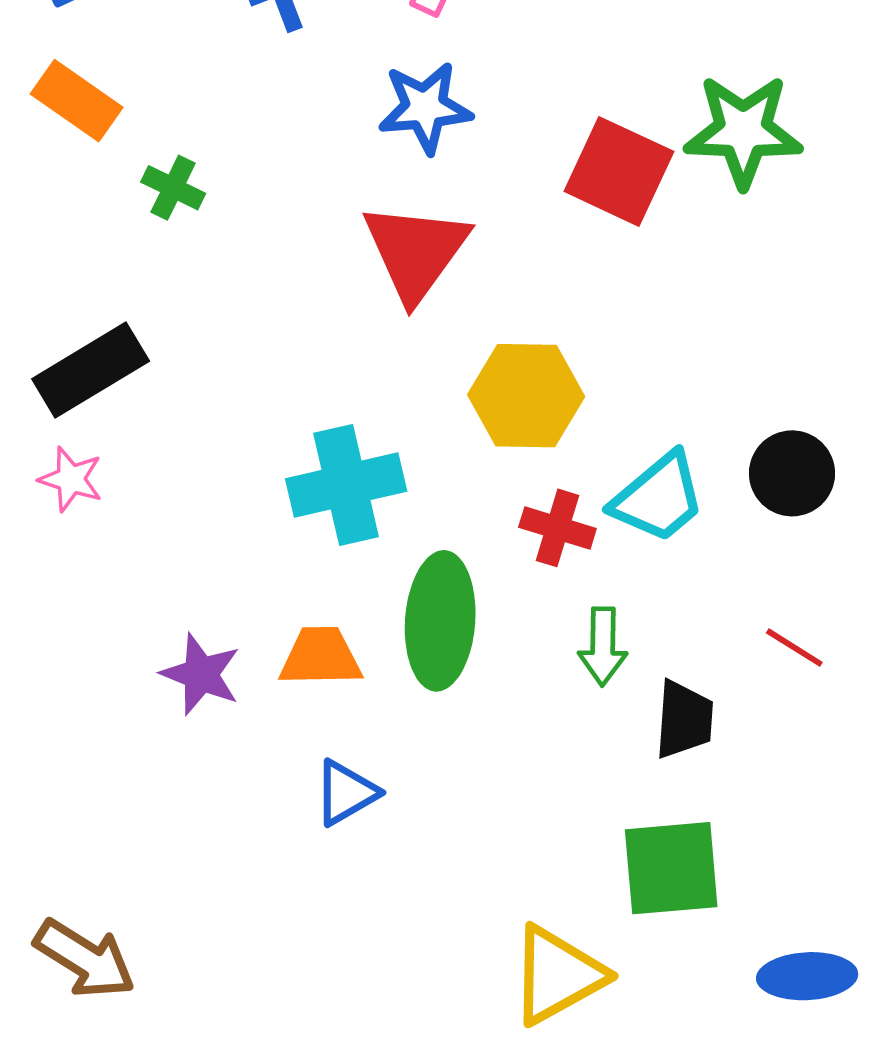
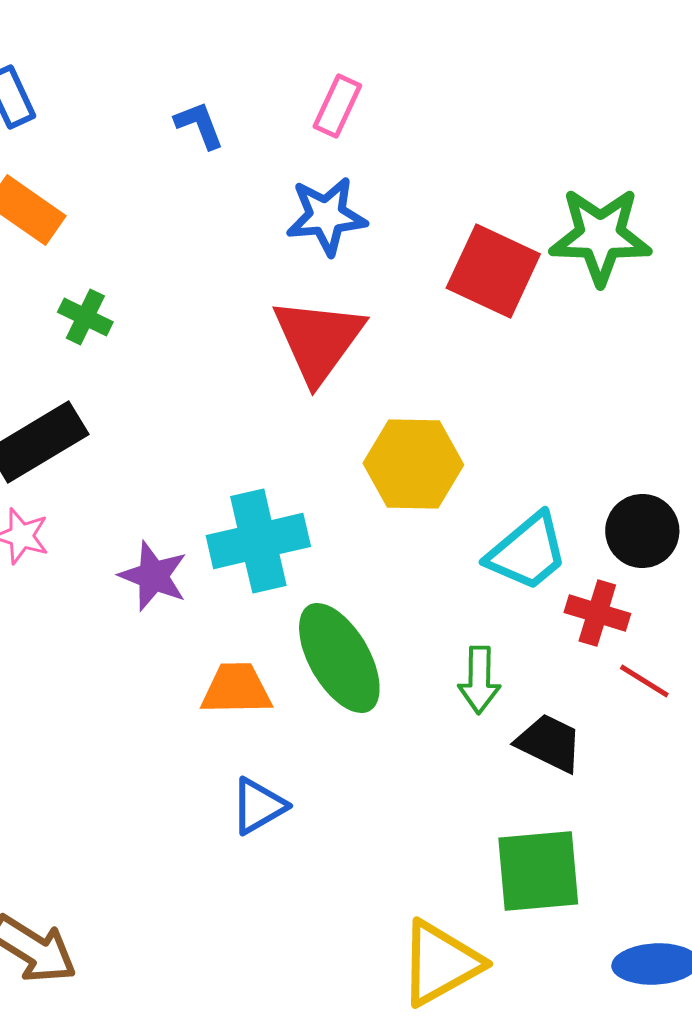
green cross: (173, 188) -> (85, 317), moved
red cross: (557, 528) -> (597, 613), moved
green ellipse: (440, 621) -> (339, 658), turned -34
purple star: (201, 674) -> (153, 576), moved
black trapezoid: (684, 720) -> (549, 743), turned -68

